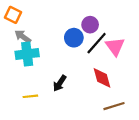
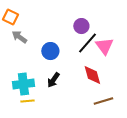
blue circle: (74, 38) -> (50, 51), moved
cyan cross: (27, 54) -> (23, 84), moved
yellow line: (30, 96) -> (27, 101), moved

